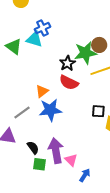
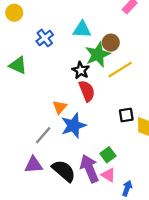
cyan triangle: (34, 39) -> (82, 30), moved
red semicircle: (69, 82) -> (87, 91), turned -126
black semicircle: (33, 148) -> (64, 171), size x1.6
green square: (40, 164) -> (108, 155), moved, turned -32

